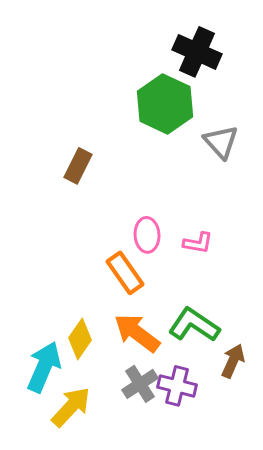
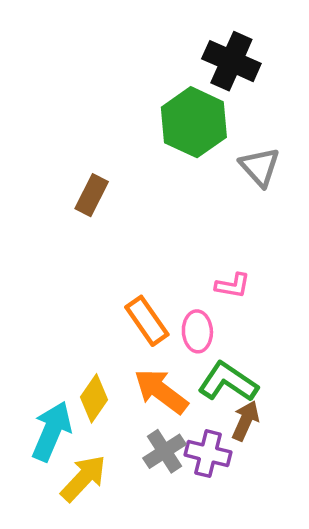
pink ellipse: (147, 235) -> (197, 331), moved
brown arrow: (233, 361) -> (246, 421), moved

